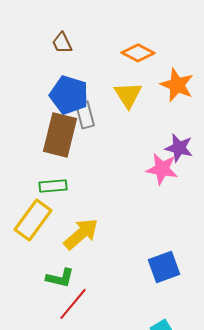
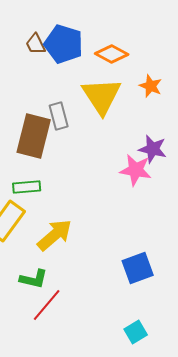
orange star: (177, 85) -> (151, 86), size x0.7
blue pentagon: (69, 95) -> (64, 44), moved
yellow triangle: (128, 95) -> (102, 96), size x1.4

